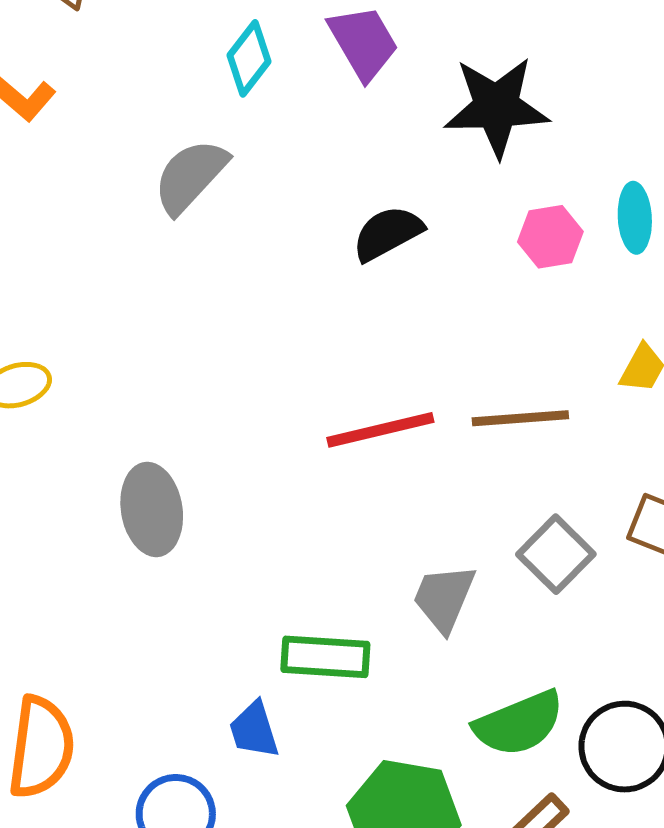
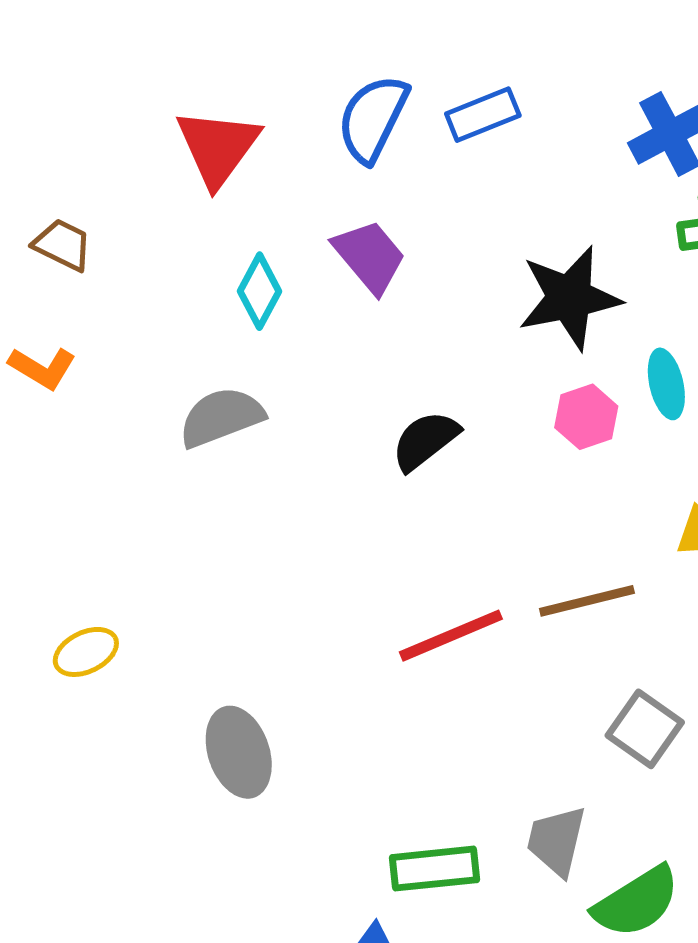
black star: (496, 107) -> (569, 298), moved
gray semicircle: (190, 176) -> (221, 417), turned 36
gray trapezoid: (444, 598) -> (557, 841), moved

